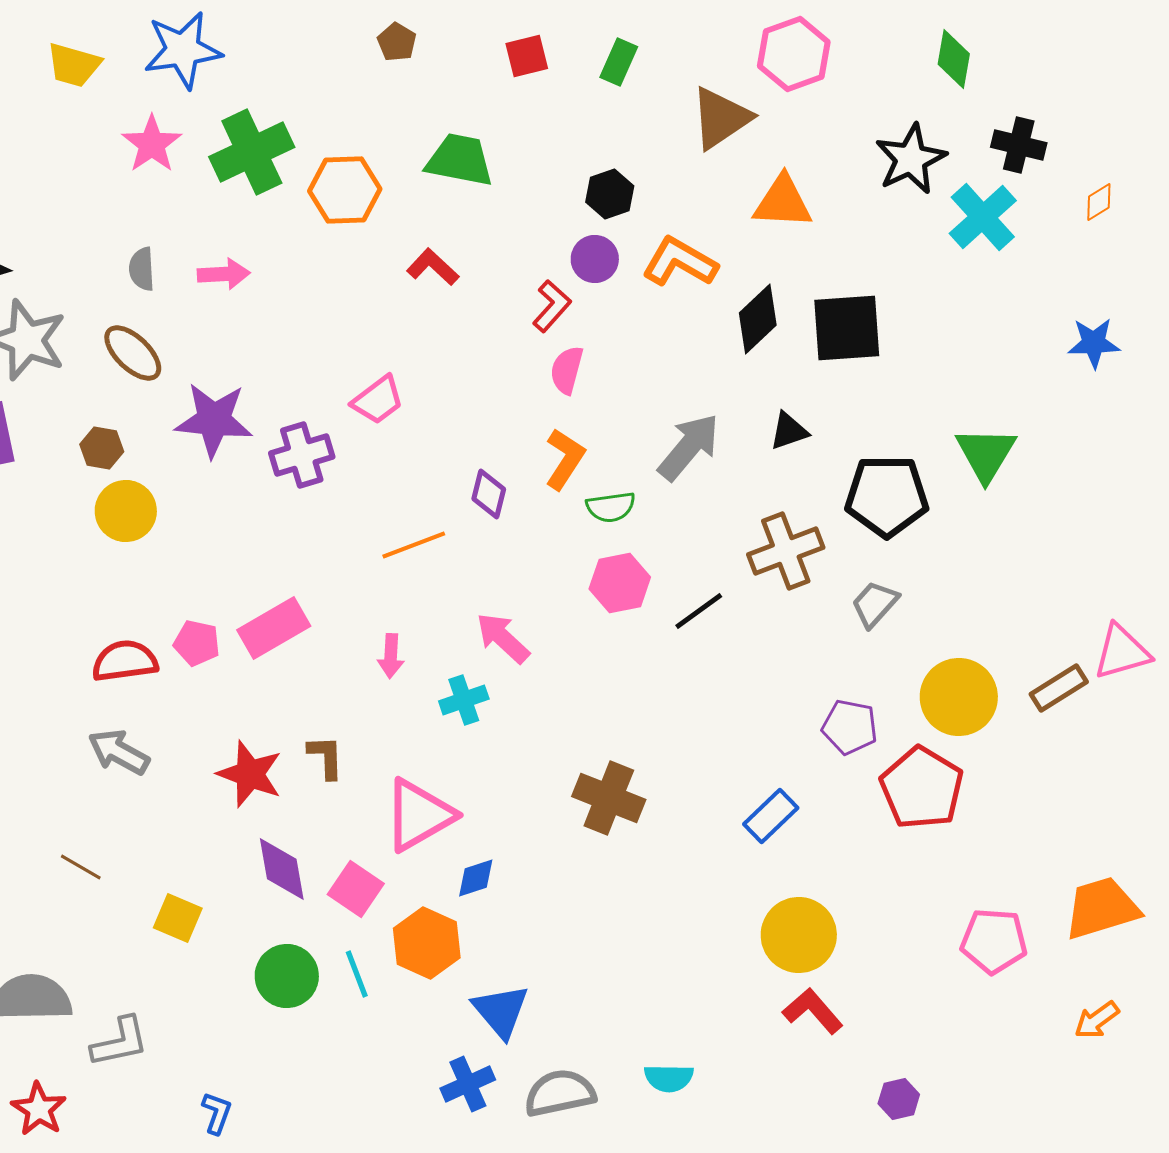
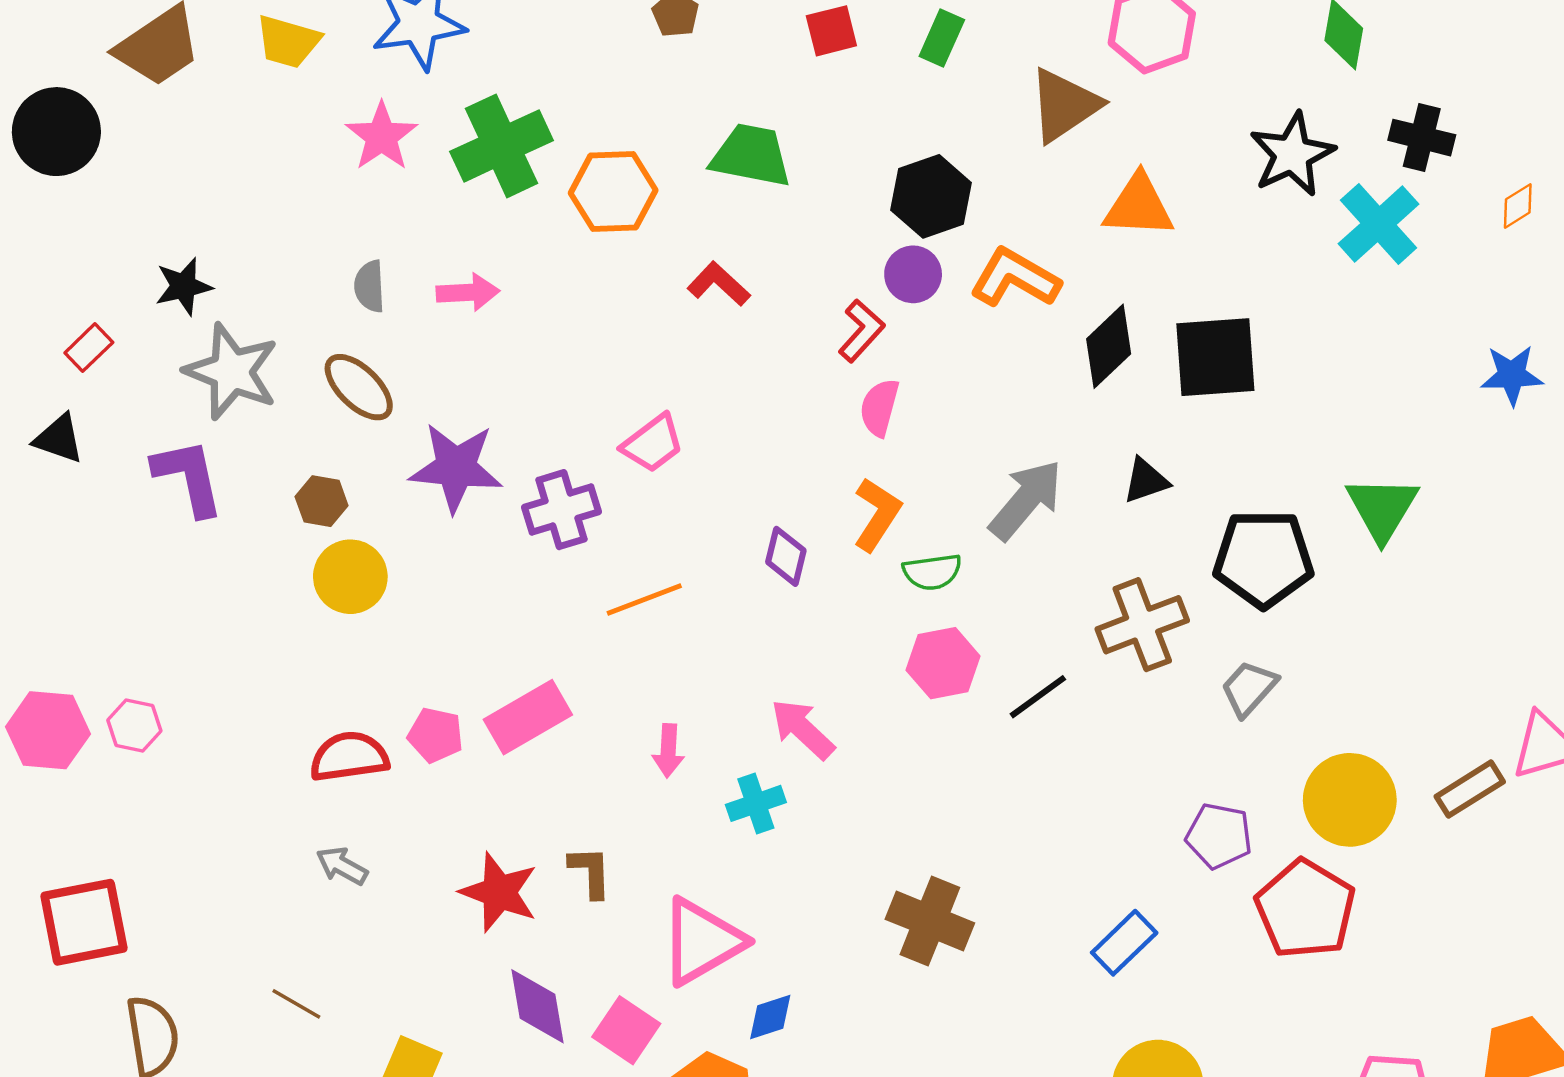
black hexagon: (610, 194) -> (931, 196), size x1.4
orange line: (414, 545) -> (644, 599), moved
gray arrow: (119, 752) -> (342, 866), size x0.7

